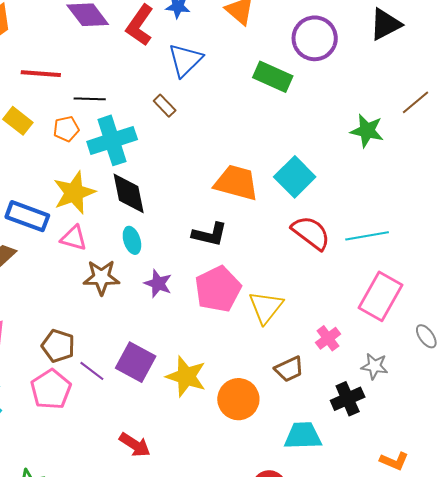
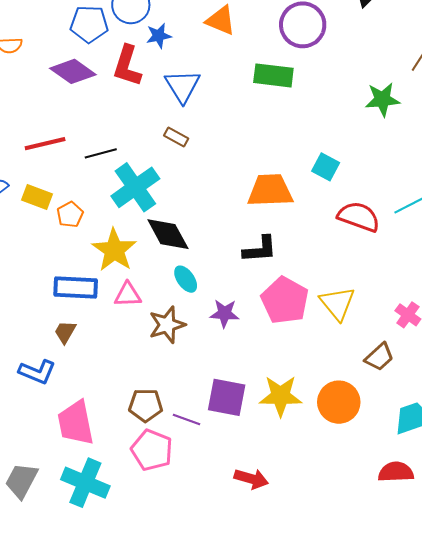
orange pentagon: (66, 129) -> (70, 215), moved
cyan square: (295, 177) -> (326, 167), size x0.7

